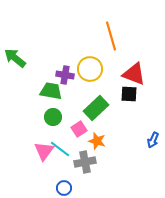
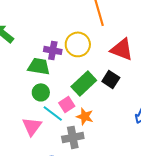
black square: (129, 94) -> (111, 79), moved, turned 30
cyan line: (60, 149) -> (53, 113), moved

